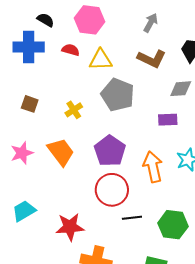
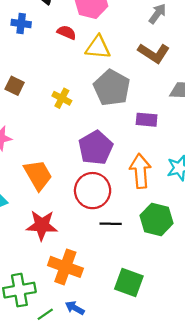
blue cross: (29, 47) -> (21, 23), size x0.6
yellow cross: (74, 110) -> (62, 98), turned -36
purple rectangle: (168, 120) -> (147, 120), moved
orange trapezoid: (61, 152) -> (38, 175), moved
green hexagon: (173, 225) -> (157, 219), moved

